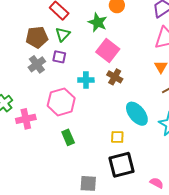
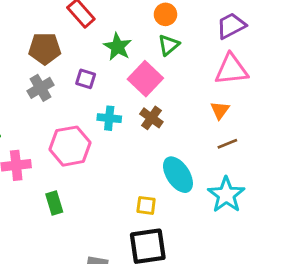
green star: (98, 22) -> (118, 47), moved
green triangle: (63, 34) -> (169, 45), moved
purple square: (59, 57) -> (86, 79), moved
green rectangle: (68, 137) -> (54, 203), moved

